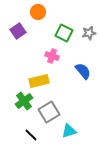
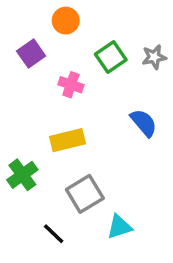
green square: (64, 33) -> (111, 57), turned 30
pink cross: (52, 56) -> (71, 85), moved
green cross: (24, 101) -> (22, 175), moved

